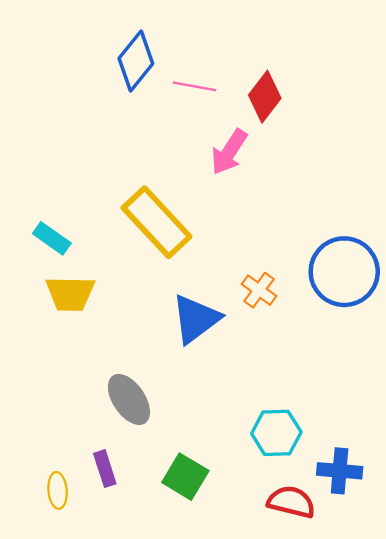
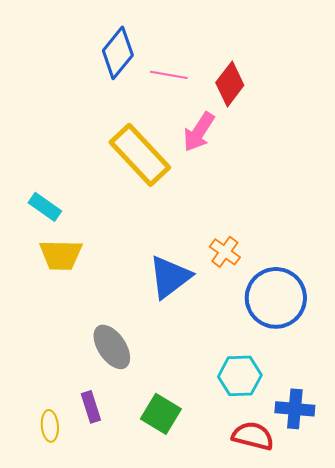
yellow rectangle: (157, 222) -> (140, 155), moved
blue circle: (344, 272) -> (276, 298), moved

